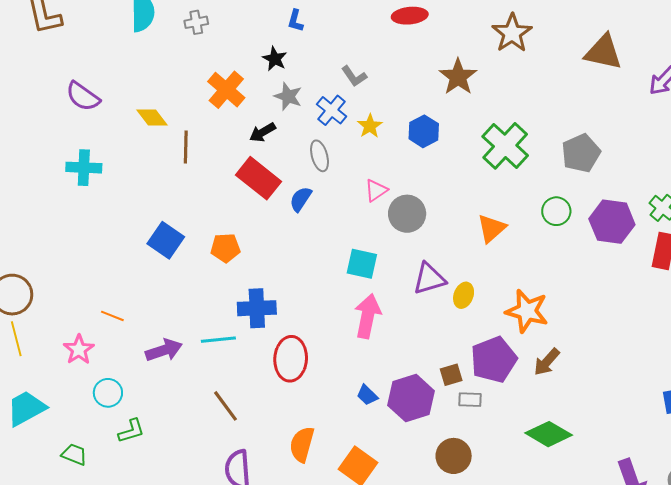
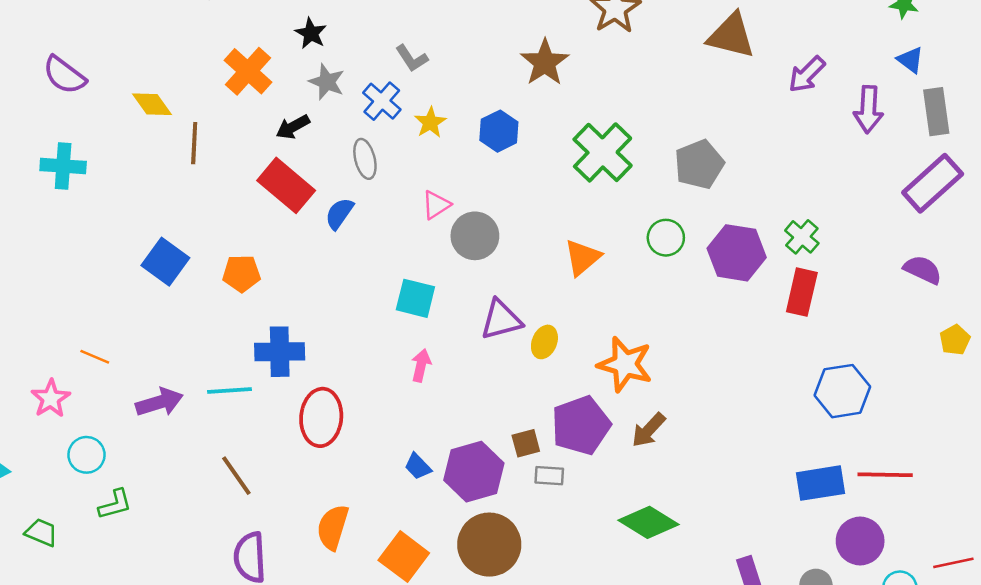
pink arrow: (368, 316) -> (421, 365), size x0.6
brown circle: (454, 456) -> (489, 545), moved, size x1.4

